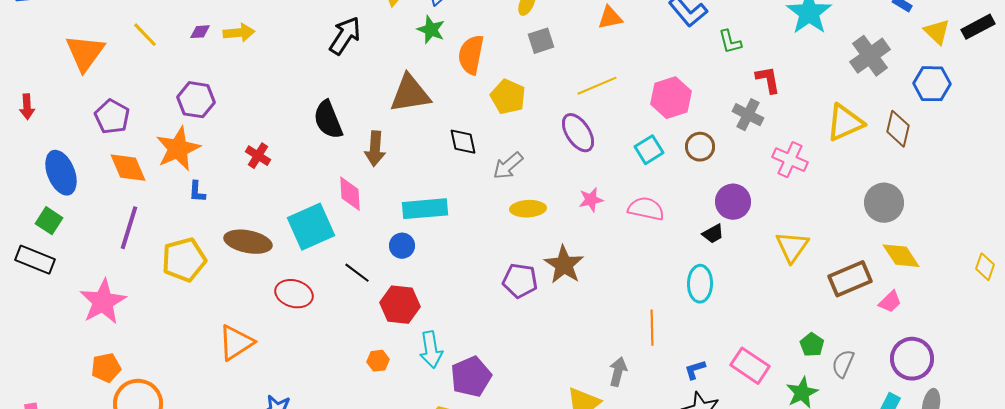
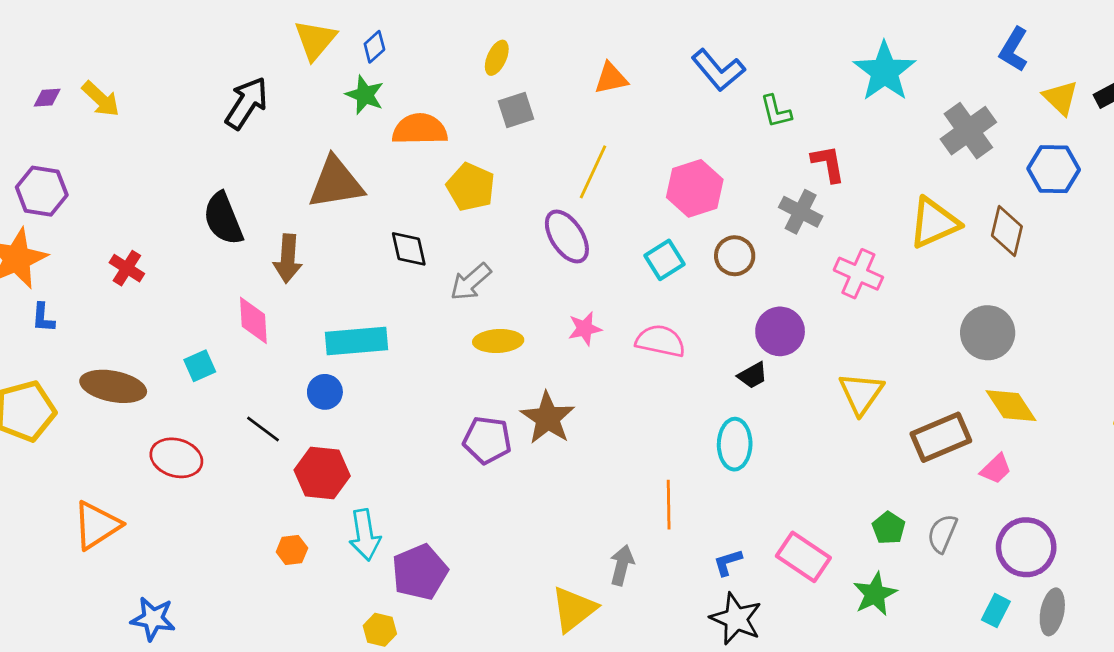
yellow arrow: (239, 33) -> (101, 99), turned 48
orange semicircle: (471, 55) -> (420, 129), turned 78
yellow line: (597, 86) -> (593, 172), turned -42
cyan square: (311, 227) -> (200, 366), size x0.5
gray semicircle: (843, 364) -> (942, 534), moved

